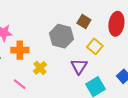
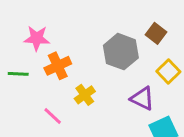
orange cross: (20, 50) -> (58, 66), turned -30
purple triangle: (79, 66) -> (142, 98), turned -42

